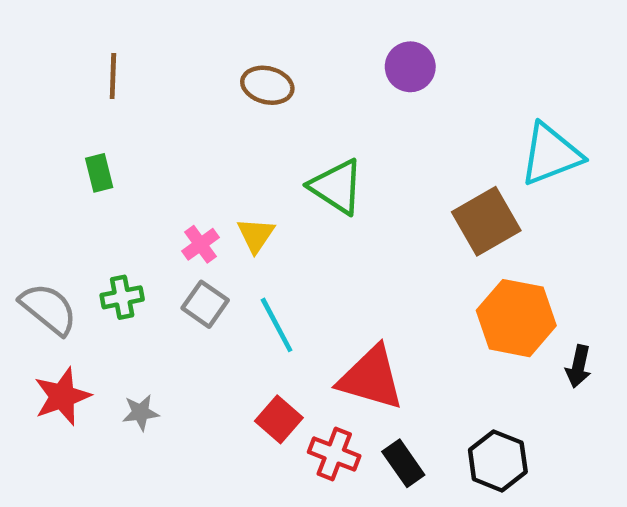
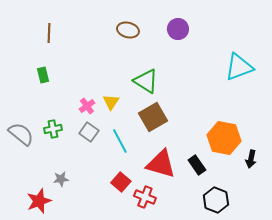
brown ellipse: (267, 85) -> (128, 30), moved
brown square: (486, 221) -> (153, 117), moved
red star: (62, 396) -> (39, 201), moved
black rectangle: (403, 463) -> (197, 165), moved

